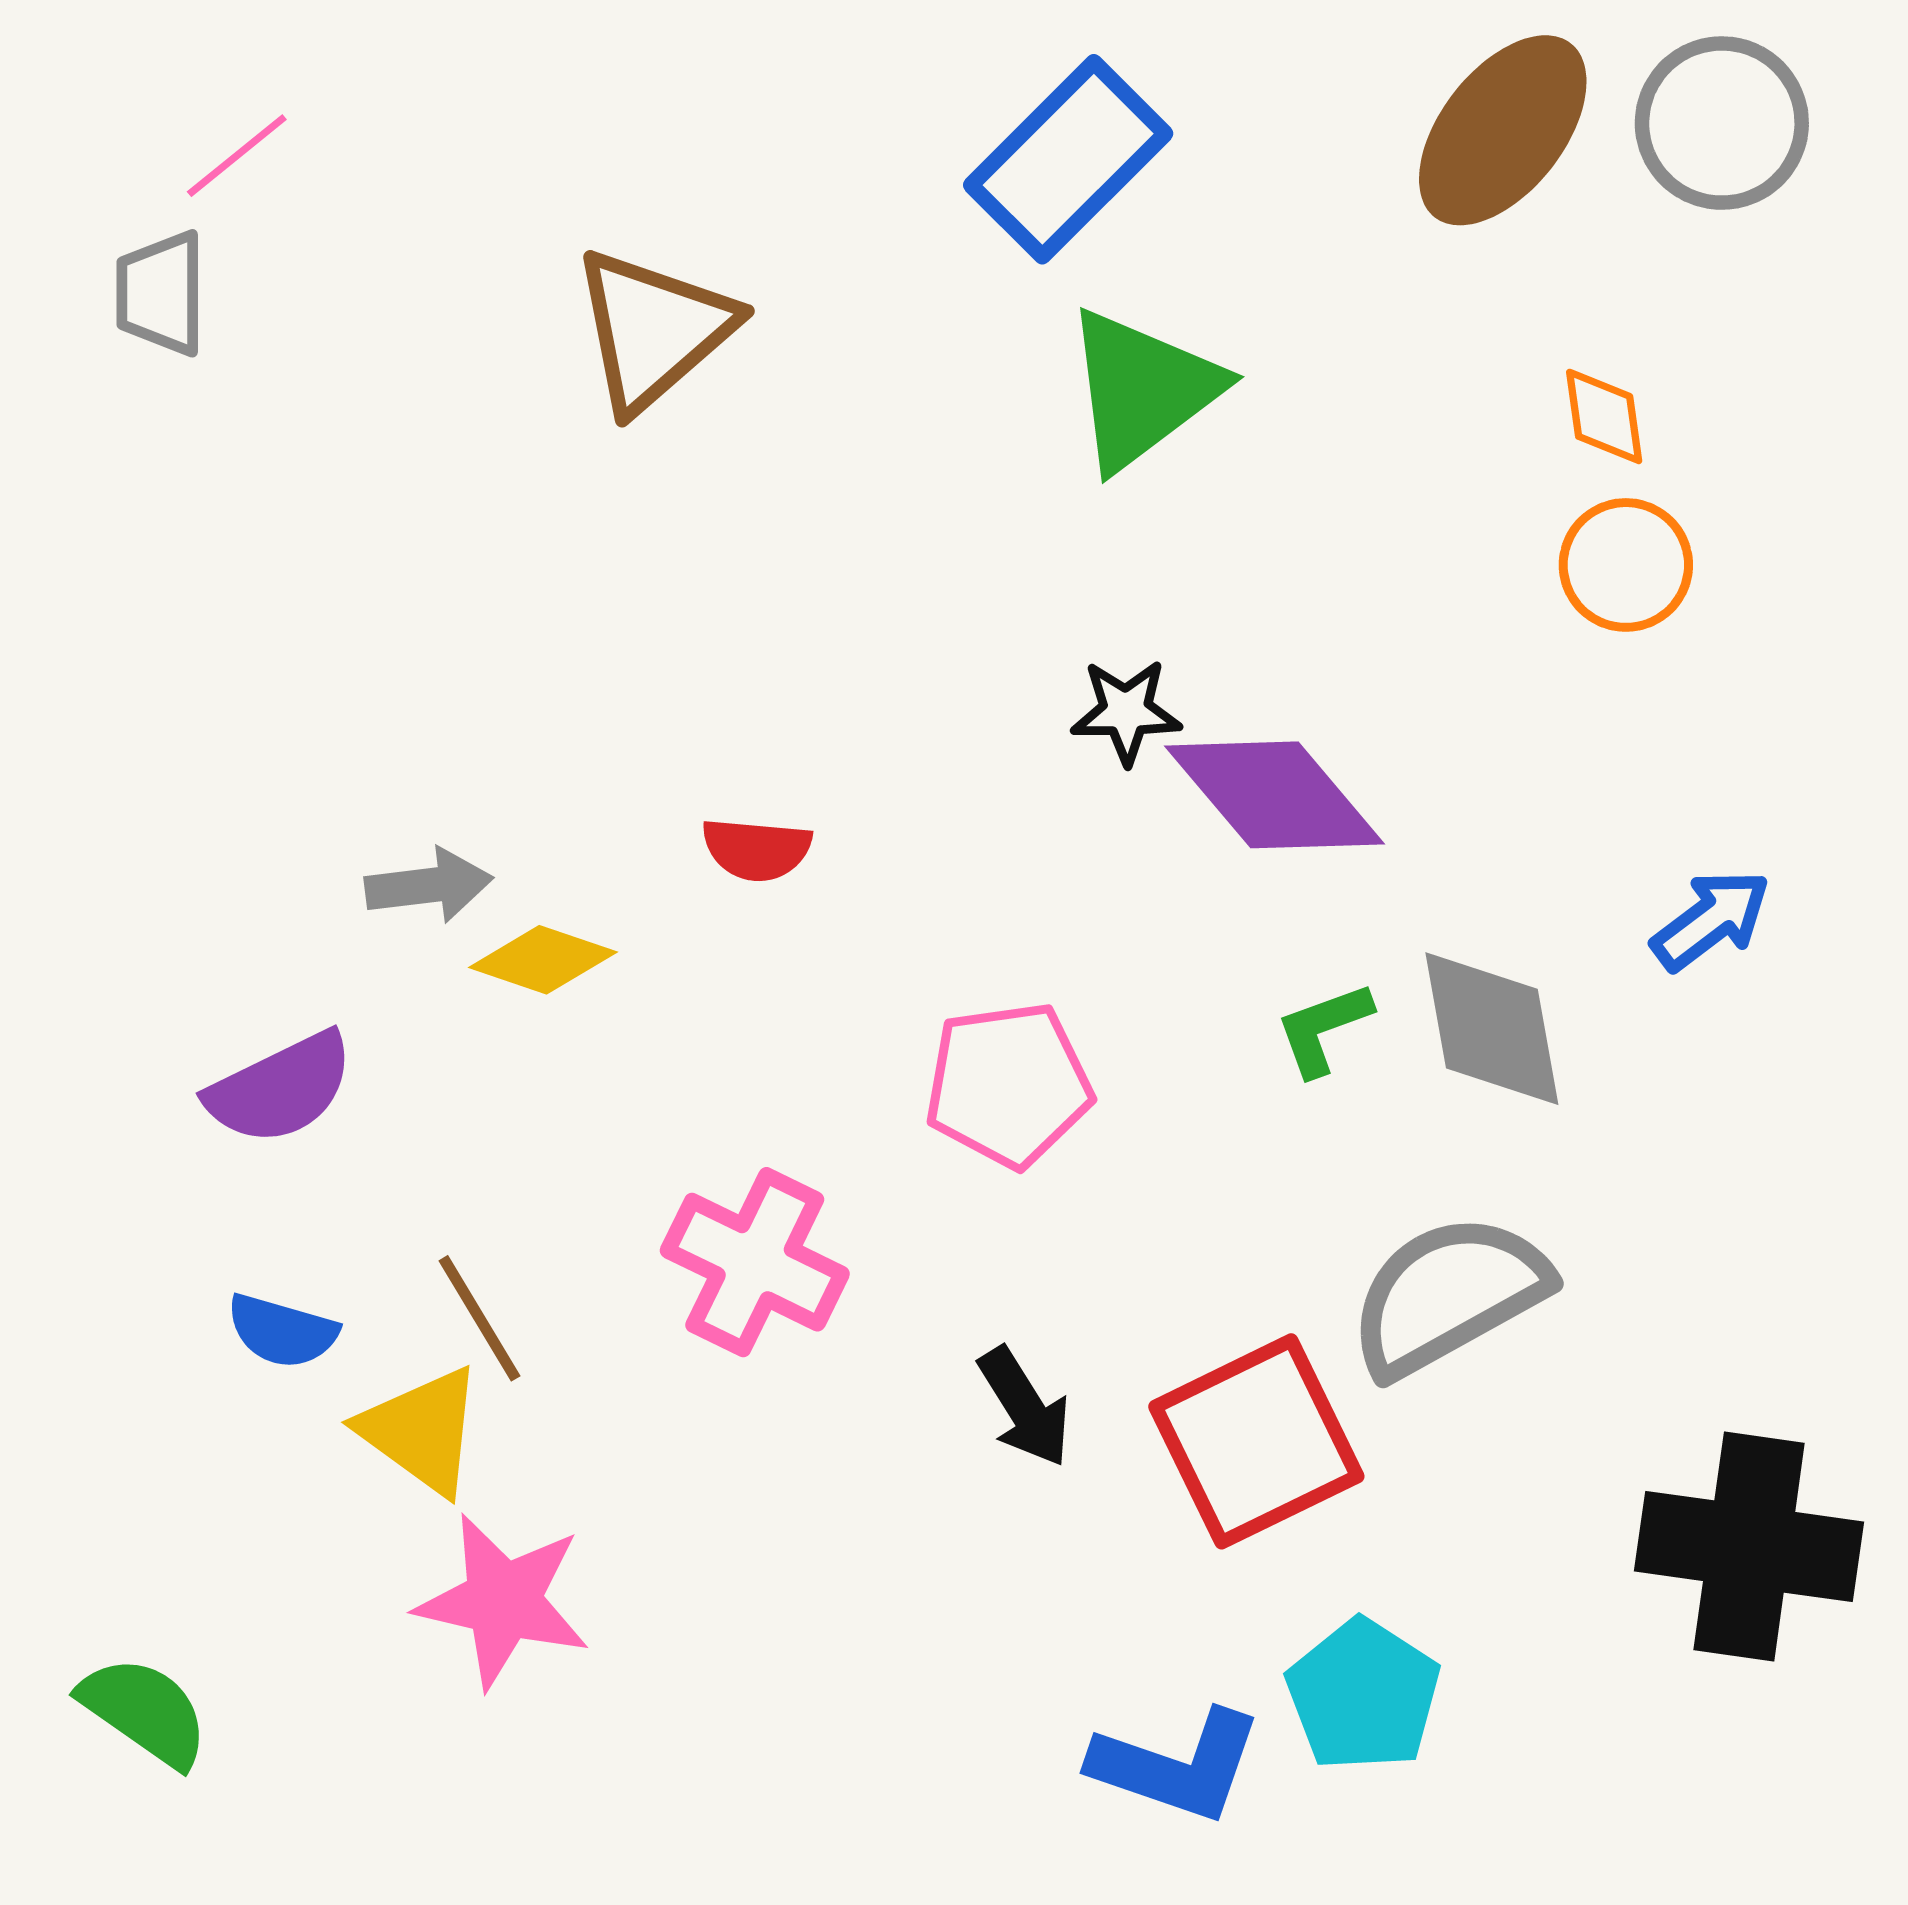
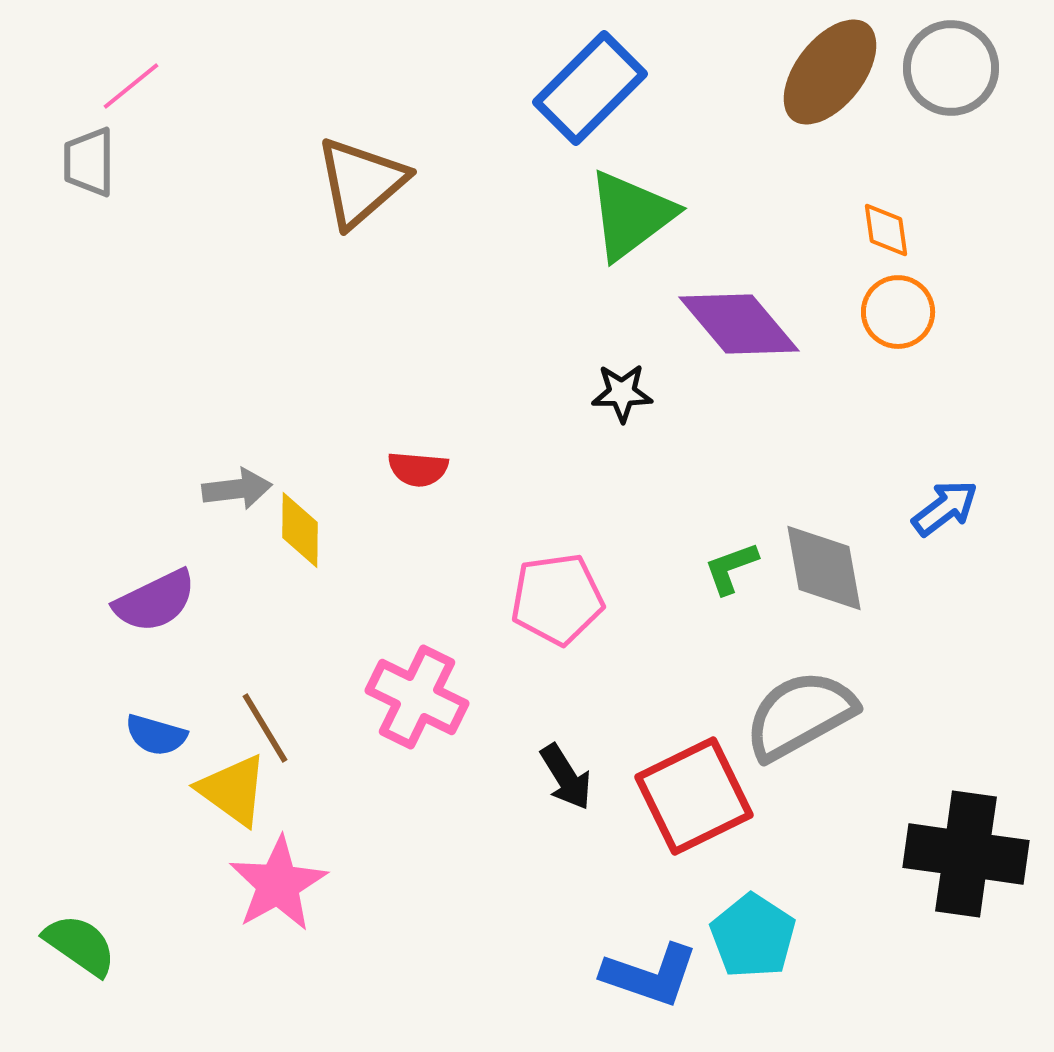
purple diamond: (1275, 795) -> (739, 324), moved
yellow diamond: (543, 960) -> (300, 530), turned 72
pink star: (503, 1601) -> (278, 884), turned 30

